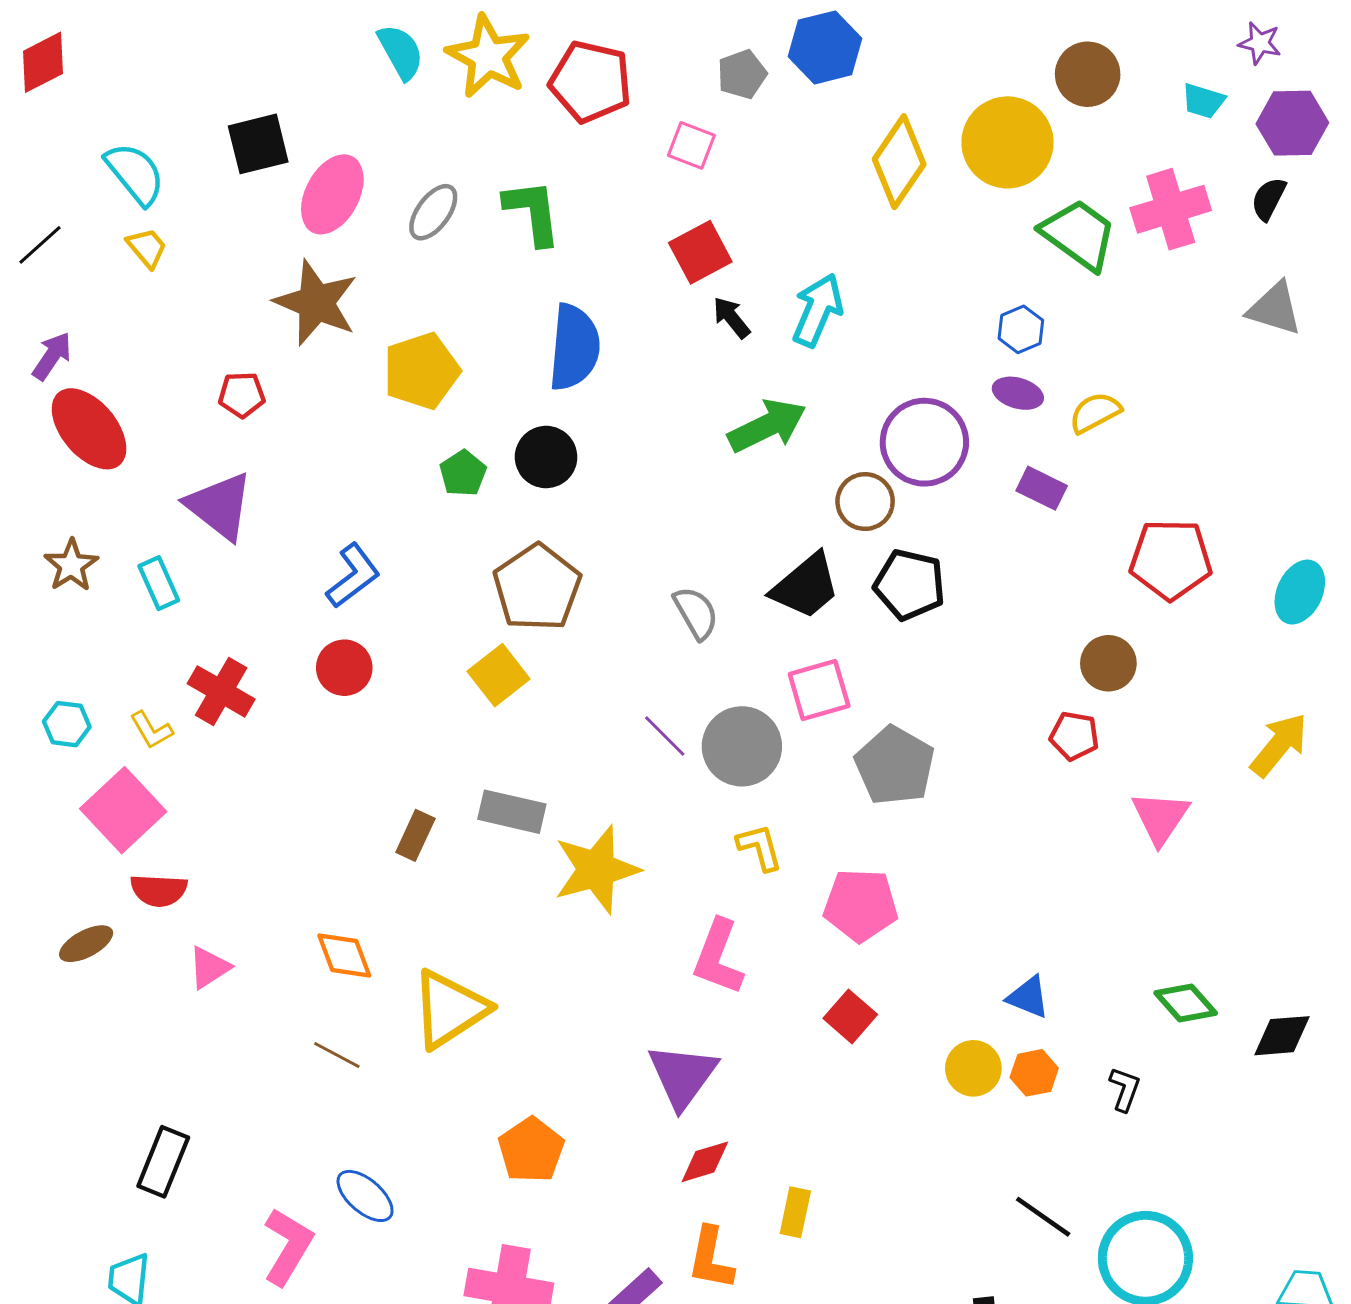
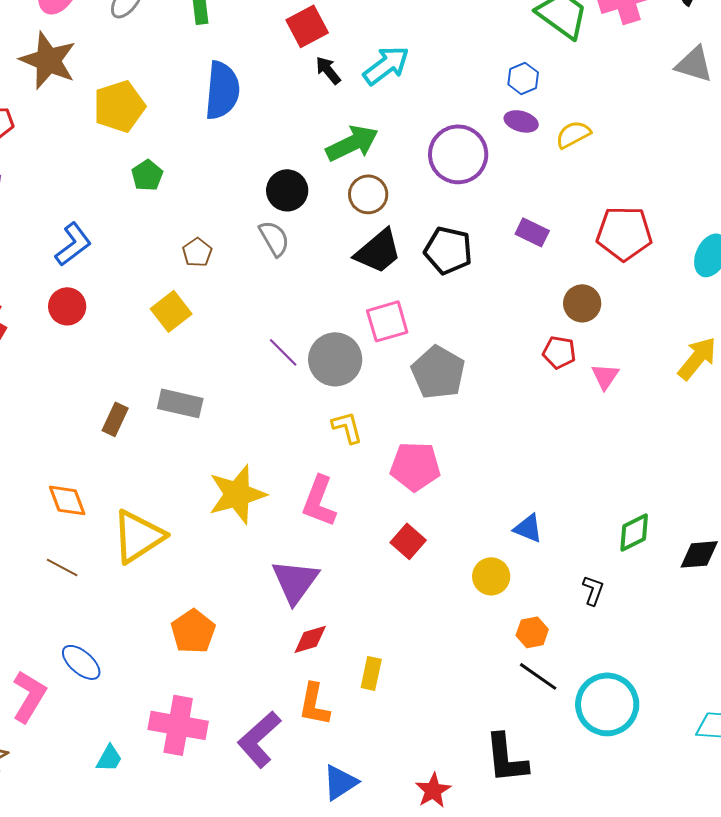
cyan arrow: (818, 310) -> (386, 65), turned 30
black circle: (546, 457) -> (287, 190), moved
purple rectangle: (1042, 488) -> (532, 232), moved
brown circle: (865, 502) -> (368, 194), moved
brown pentagon: (537, 588) -> (197, 252), size x0.5
gray semicircle: (696, 613) -> (274, 238), moved
pink triangle: (1160, 818) -> (605, 376), moved, size x0.7
yellow star: (596, 870) -> (237, 494), moved
green diamond: (1186, 1003) -> (634, 532), turned -75
orange hexagon: (1034, 1073) -> (532, 632), moved

